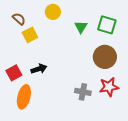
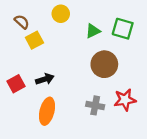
green triangle: (81, 27) -> (93, 31), turned 32
brown circle: (105, 57) -> (104, 64), moved
orange ellipse: (24, 97) -> (47, 111), moved

